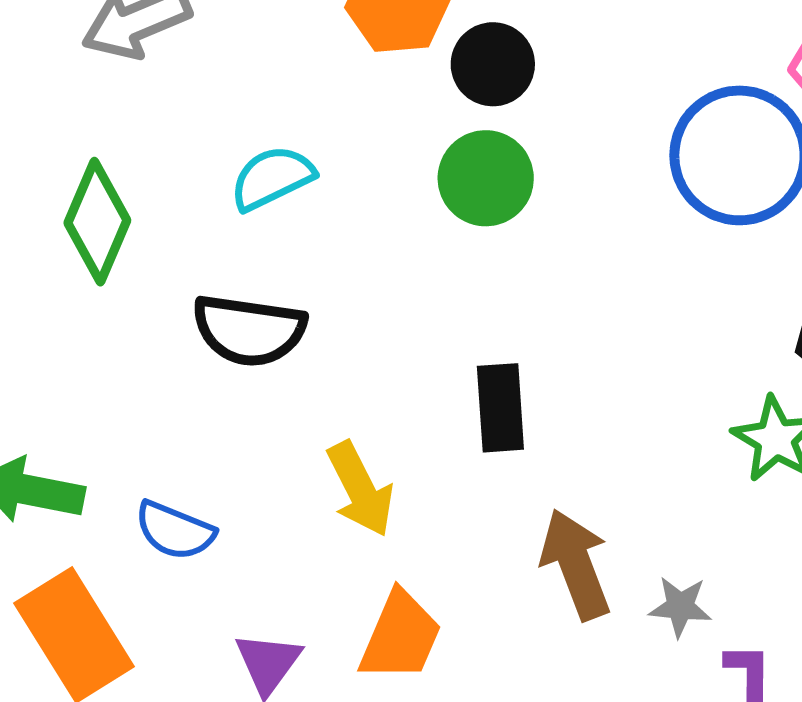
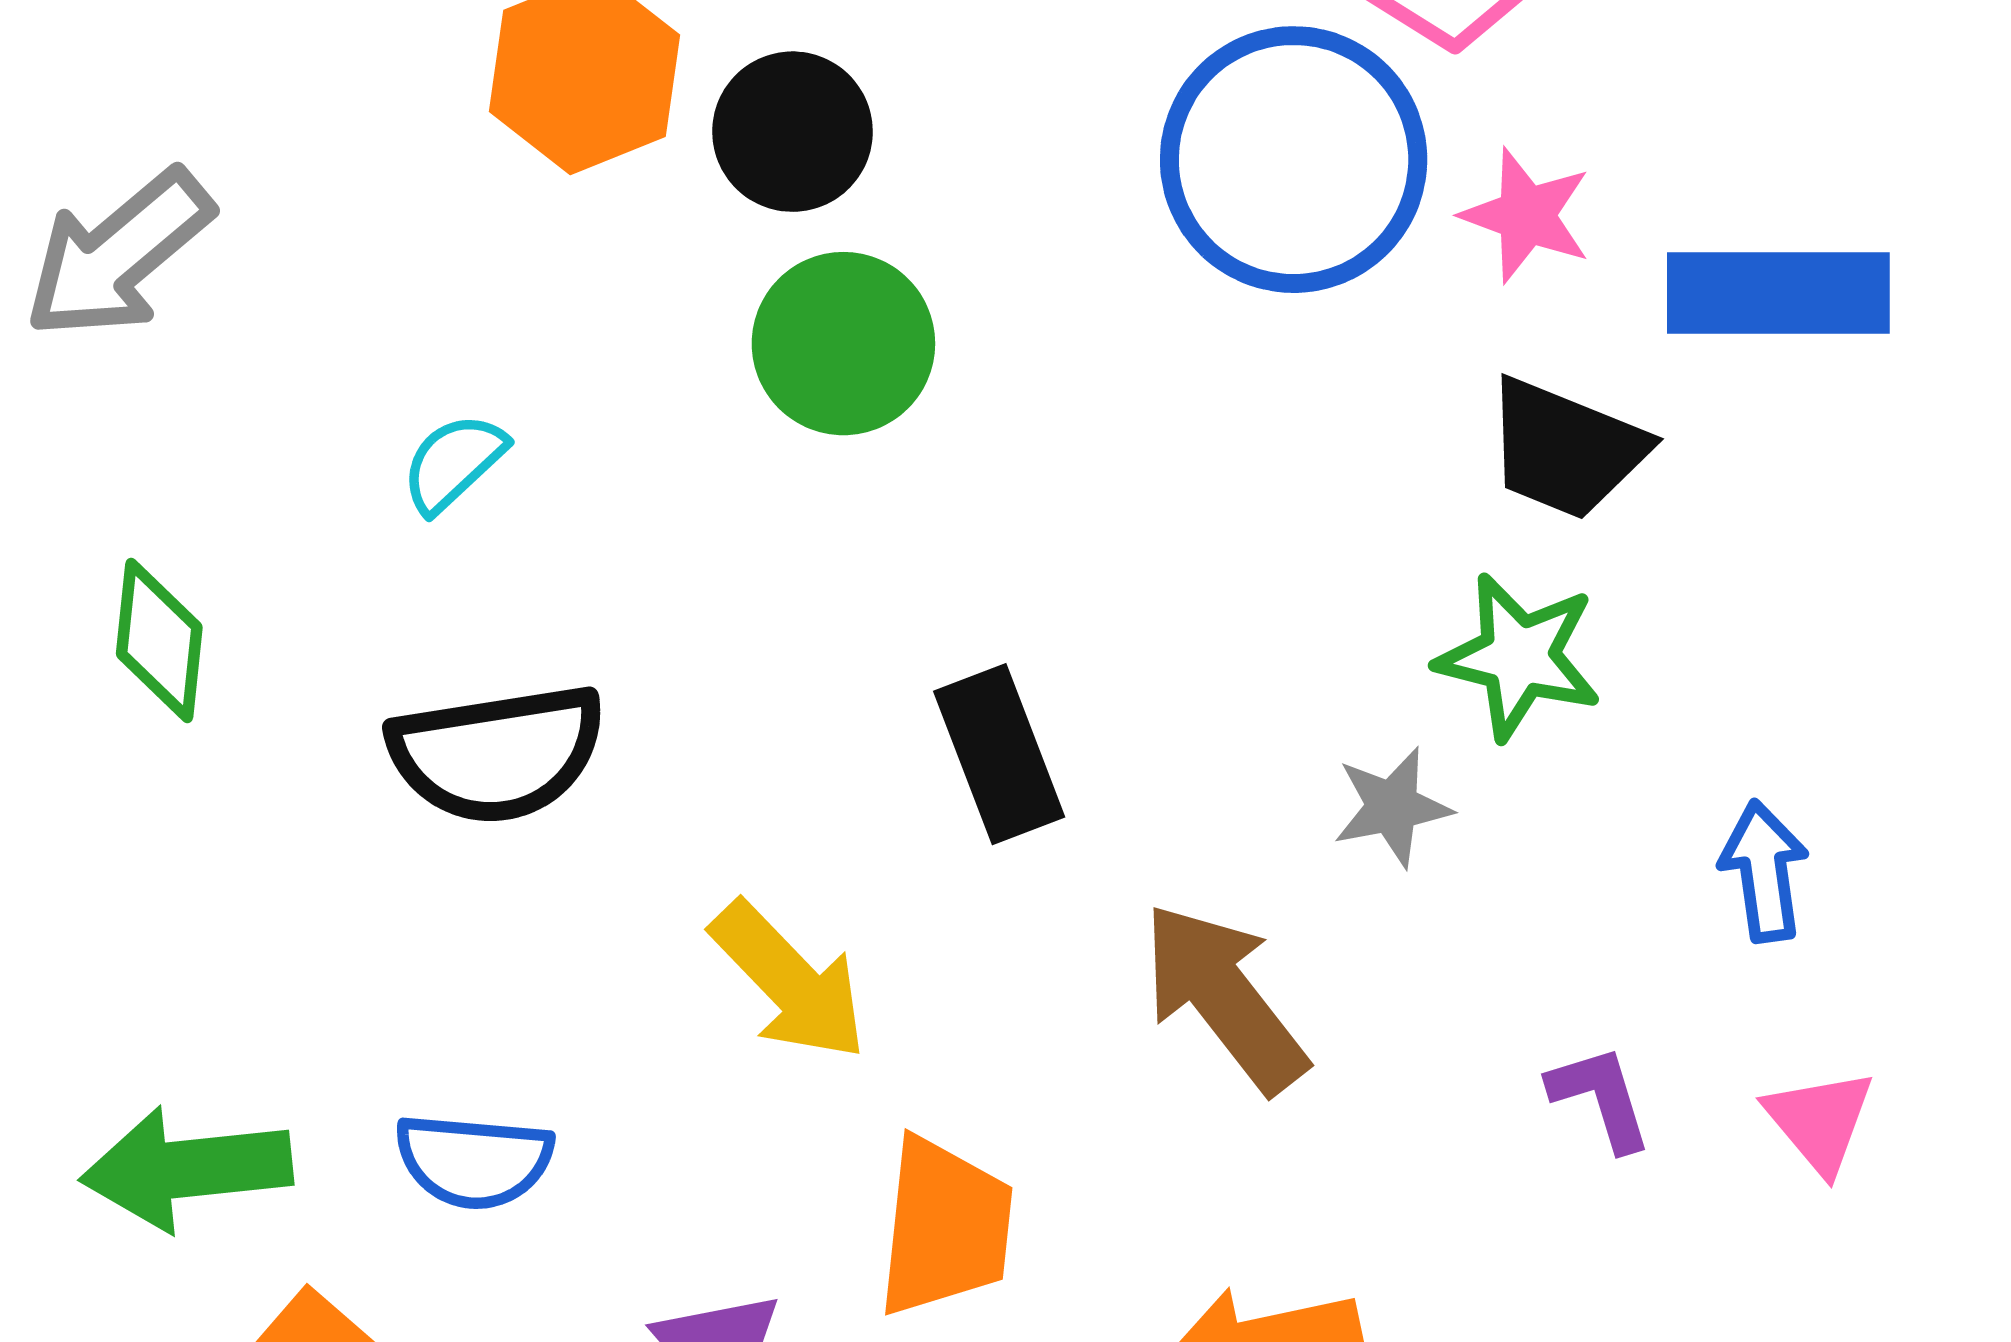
cyan semicircle: (272, 178) -> (454, 463), size x0.7
green diamond: (97, 222) -> (159, 641), size x0.7
gray star: (680, 607) -> (1392, 807), moved

